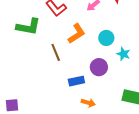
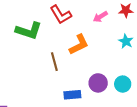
cyan circle: (106, 38) -> (123, 84), moved
cyan star: (123, 54) -> (126, 41), moved

